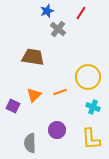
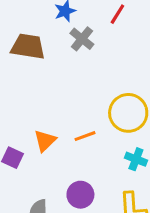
brown trapezoid: (33, 57) -> (28, 47), moved

